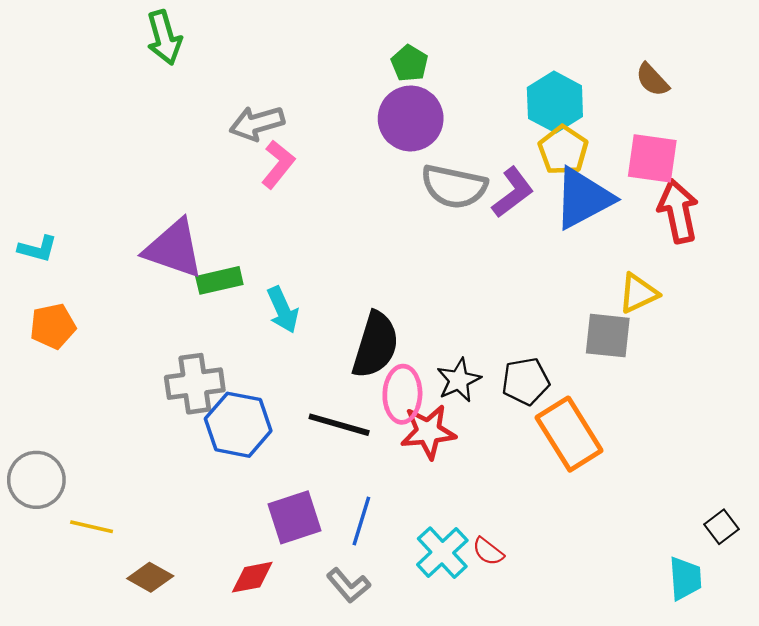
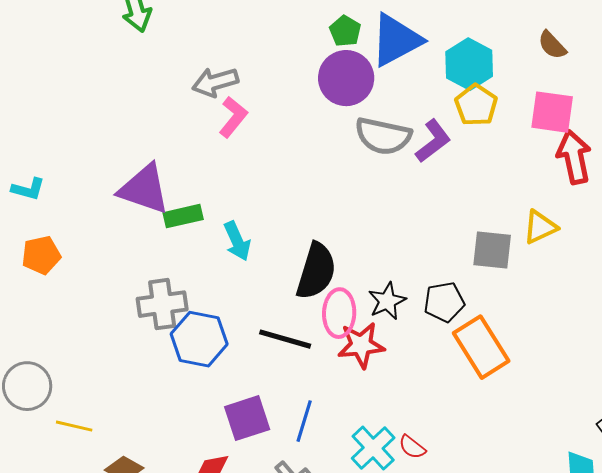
blue triangle: (583, 198) -> (396, 40), moved
gray square: (608, 336) -> (492, 250), moved

